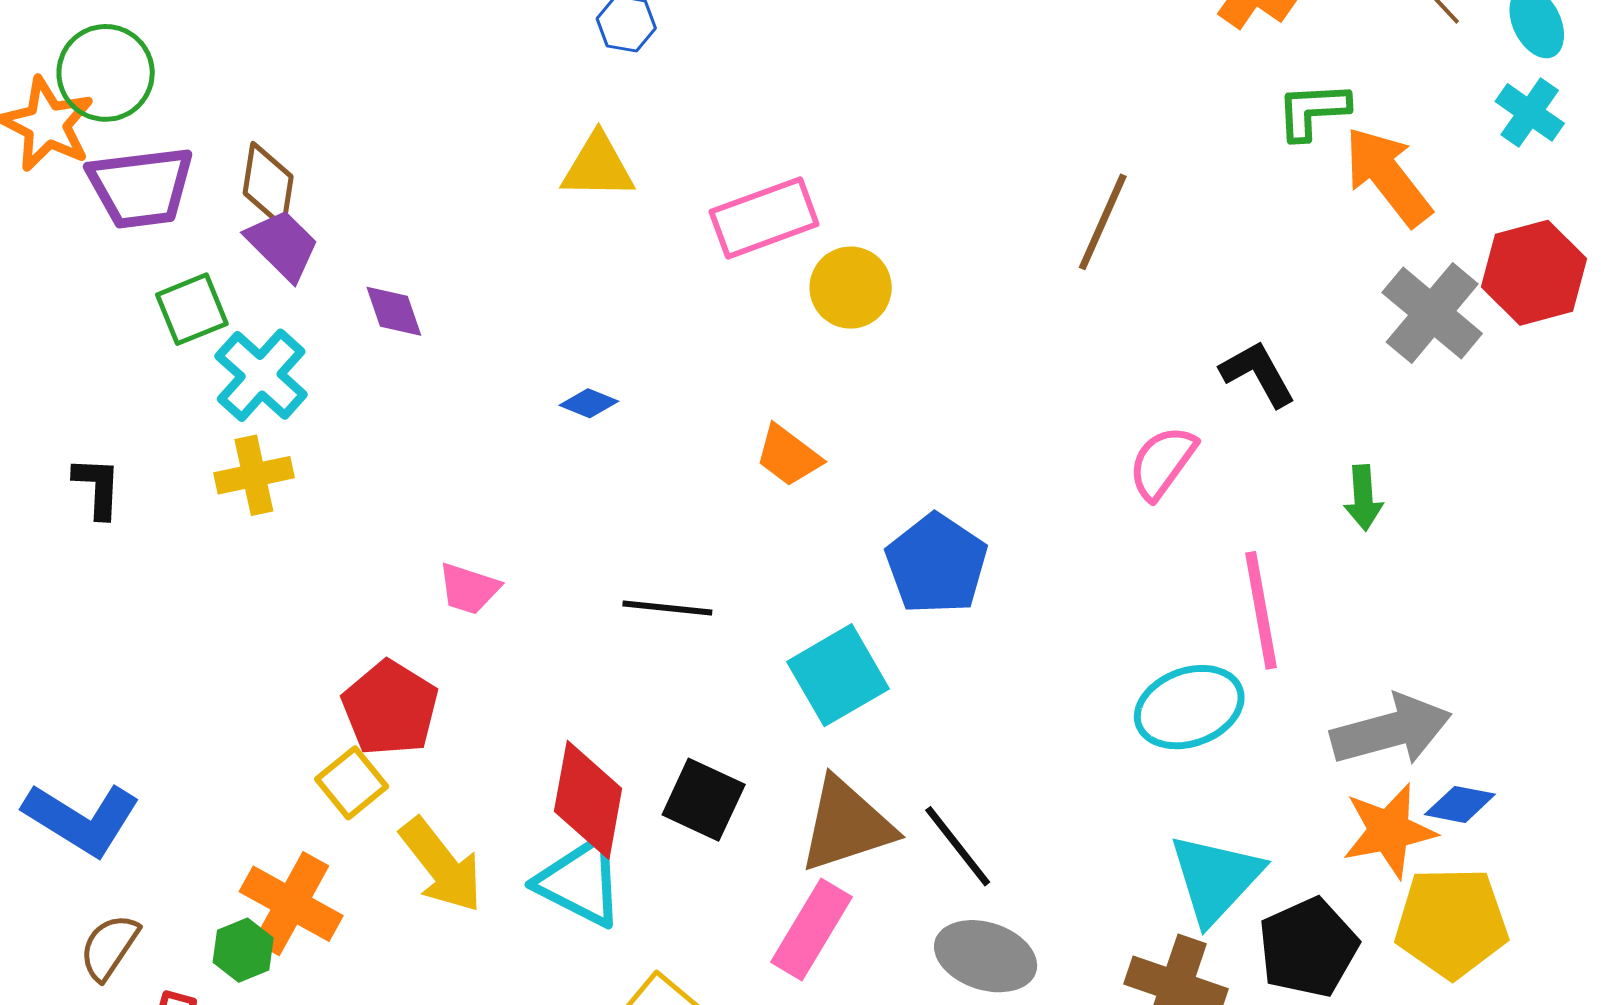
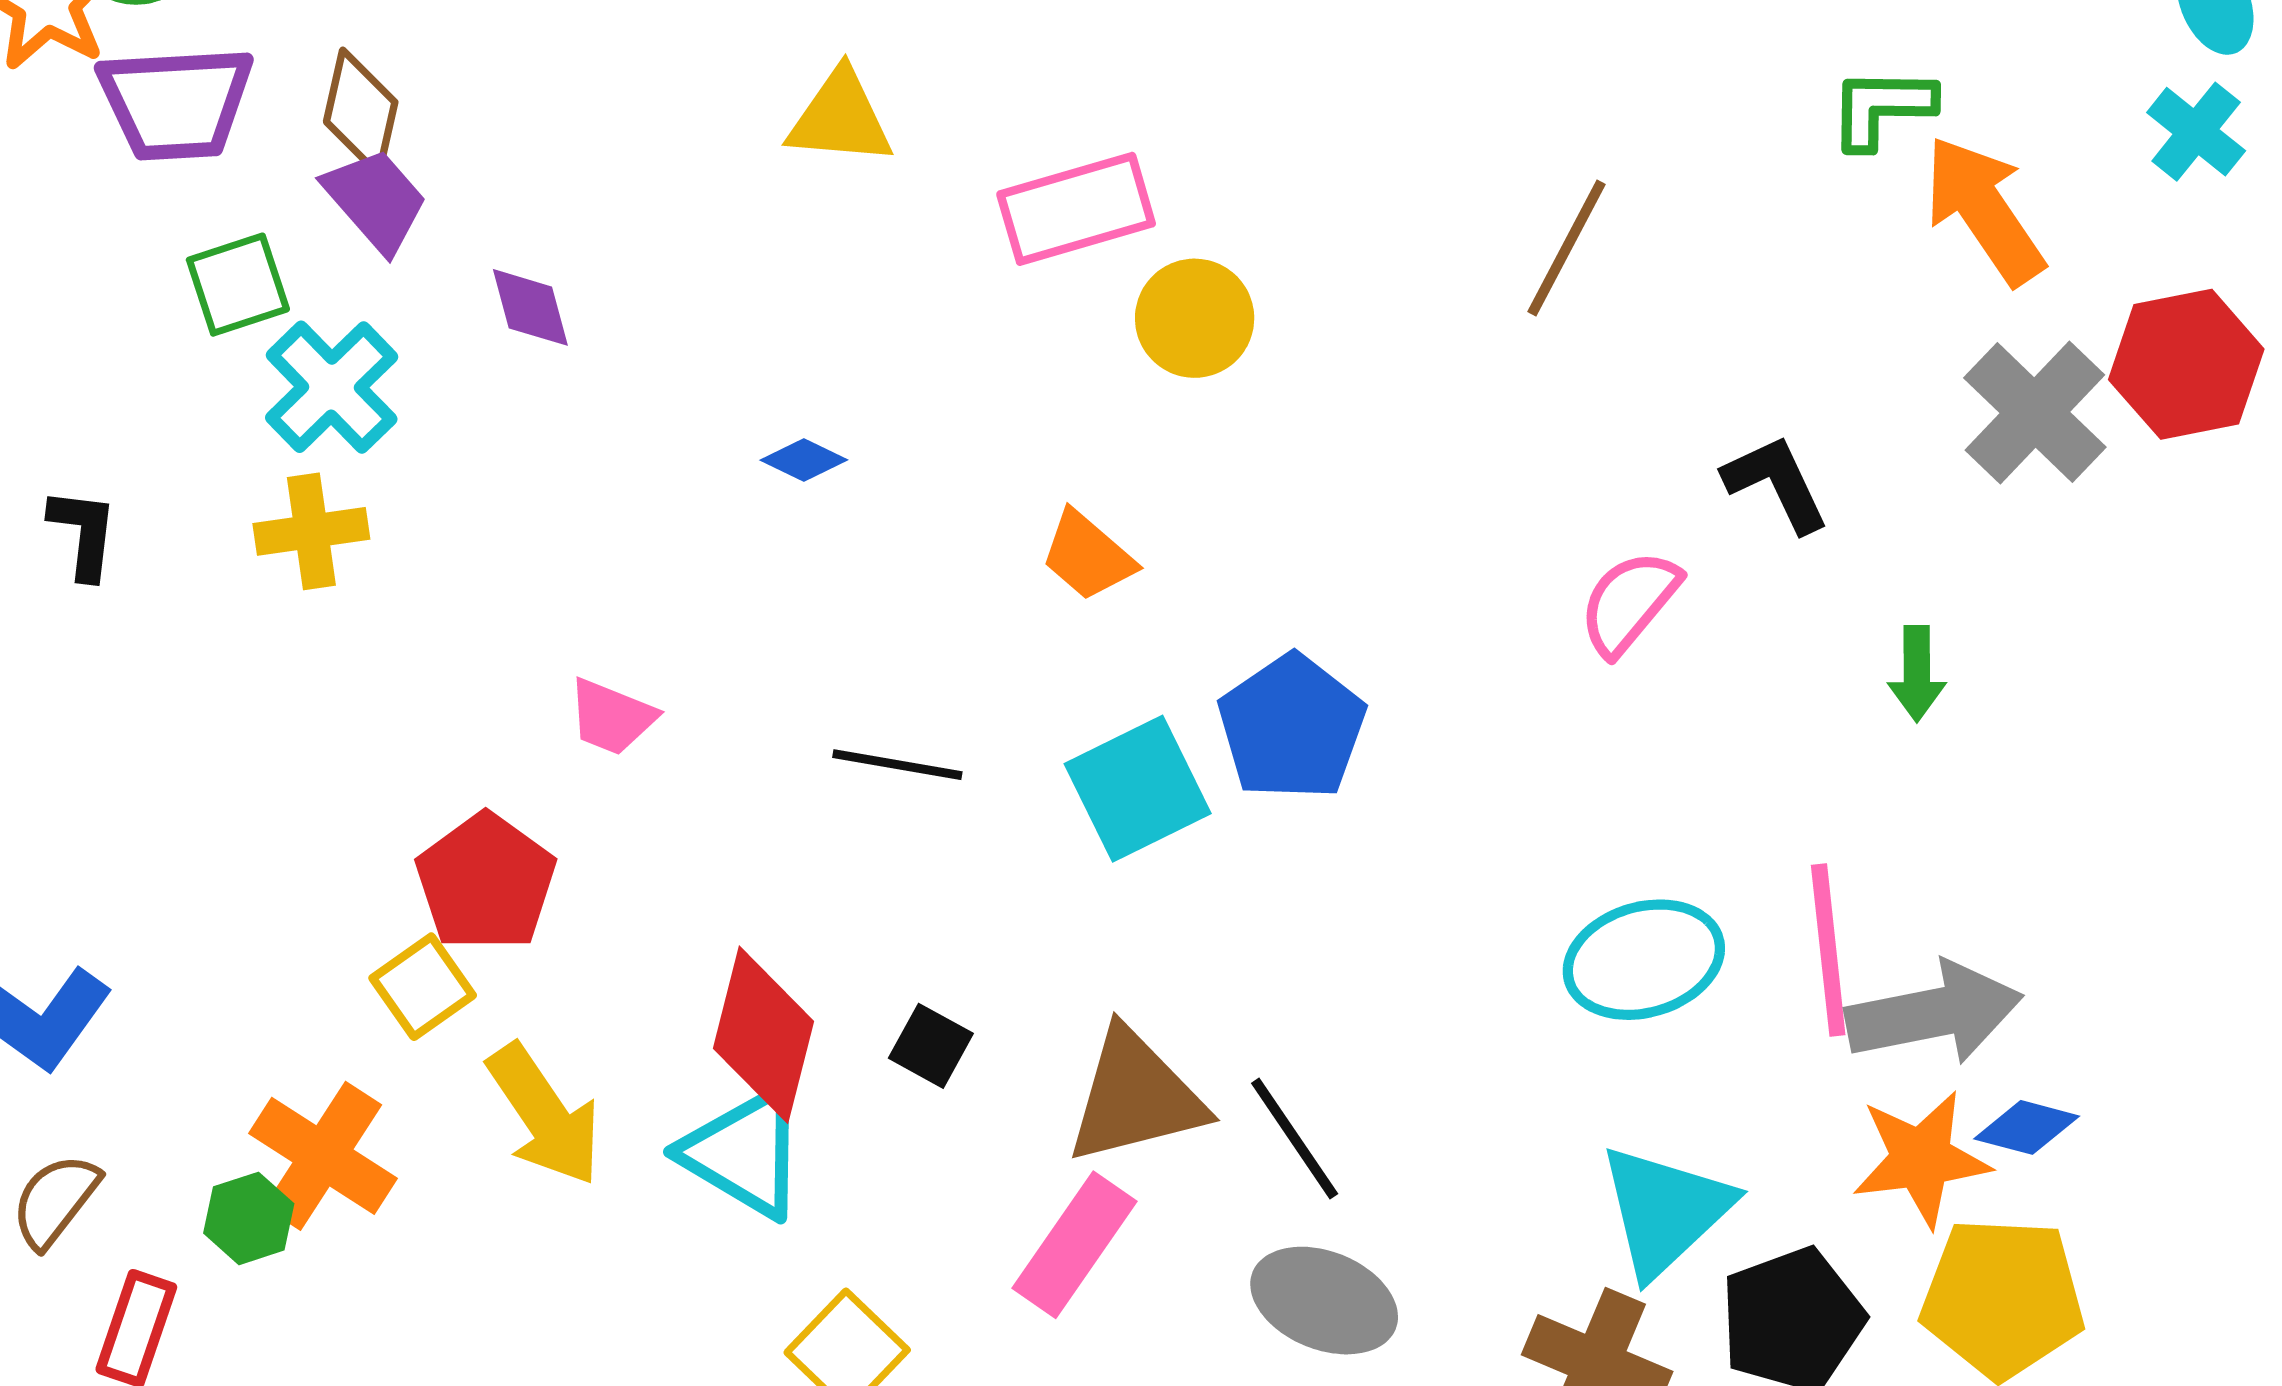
pink line: (1261, 610) -> (1828, 950), moved
cyan square: (838, 675) -> (1138, 789), moved
black square: (704, 800) -> (931, 1046), size x0.7

